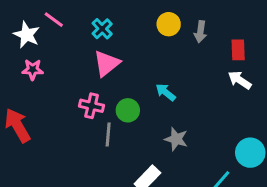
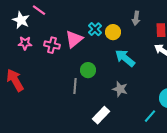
yellow circle: (169, 24) -> (113, 32), moved
cyan cross: (102, 29) -> (95, 29), moved
cyan arrow: (166, 92) -> (125, 58), moved, size x1.5
pink cross: (92, 106) -> (52, 45), moved

